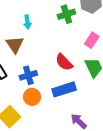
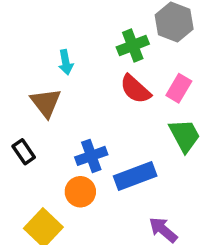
red semicircle: (64, 62) -> (135, 89), moved
blue cross: (28, 75) -> (91, 156), moved

